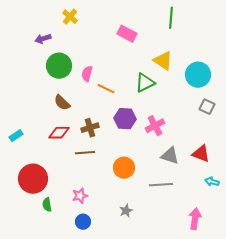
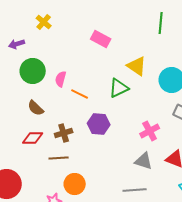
green line: (171, 18) -> (161, 23), moved
pink cross: (155, 126) -> (150, 131), moved
orange circle: (124, 168) -> (75, 184), moved

